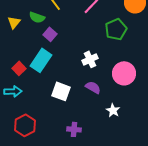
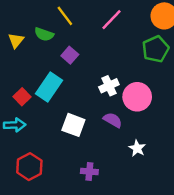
green pentagon: (116, 29) -> (156, 49), moved
purple square: (50, 34) -> (70, 55), moved
pink circle: (124, 73) -> (137, 97), moved

